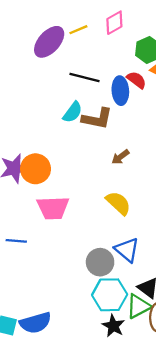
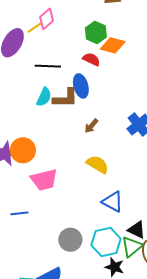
pink diamond: (114, 23) -> (47, 19), moved
blue ellipse: (120, 91) -> (81, 86), moved
gray circle: (100, 262) -> (70, 240), moved

